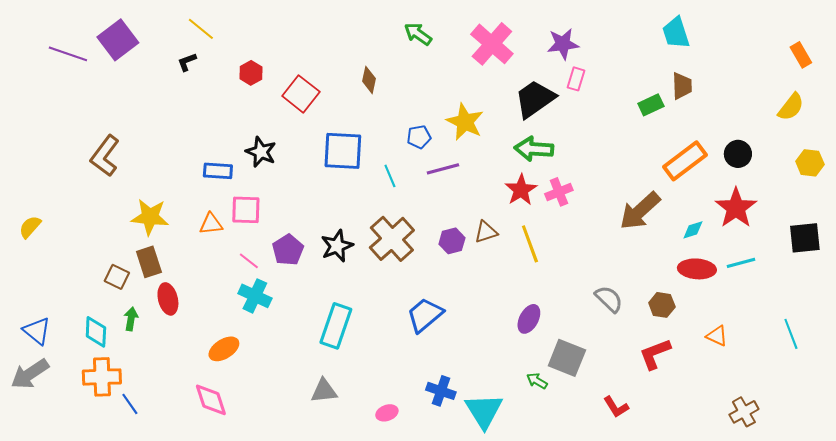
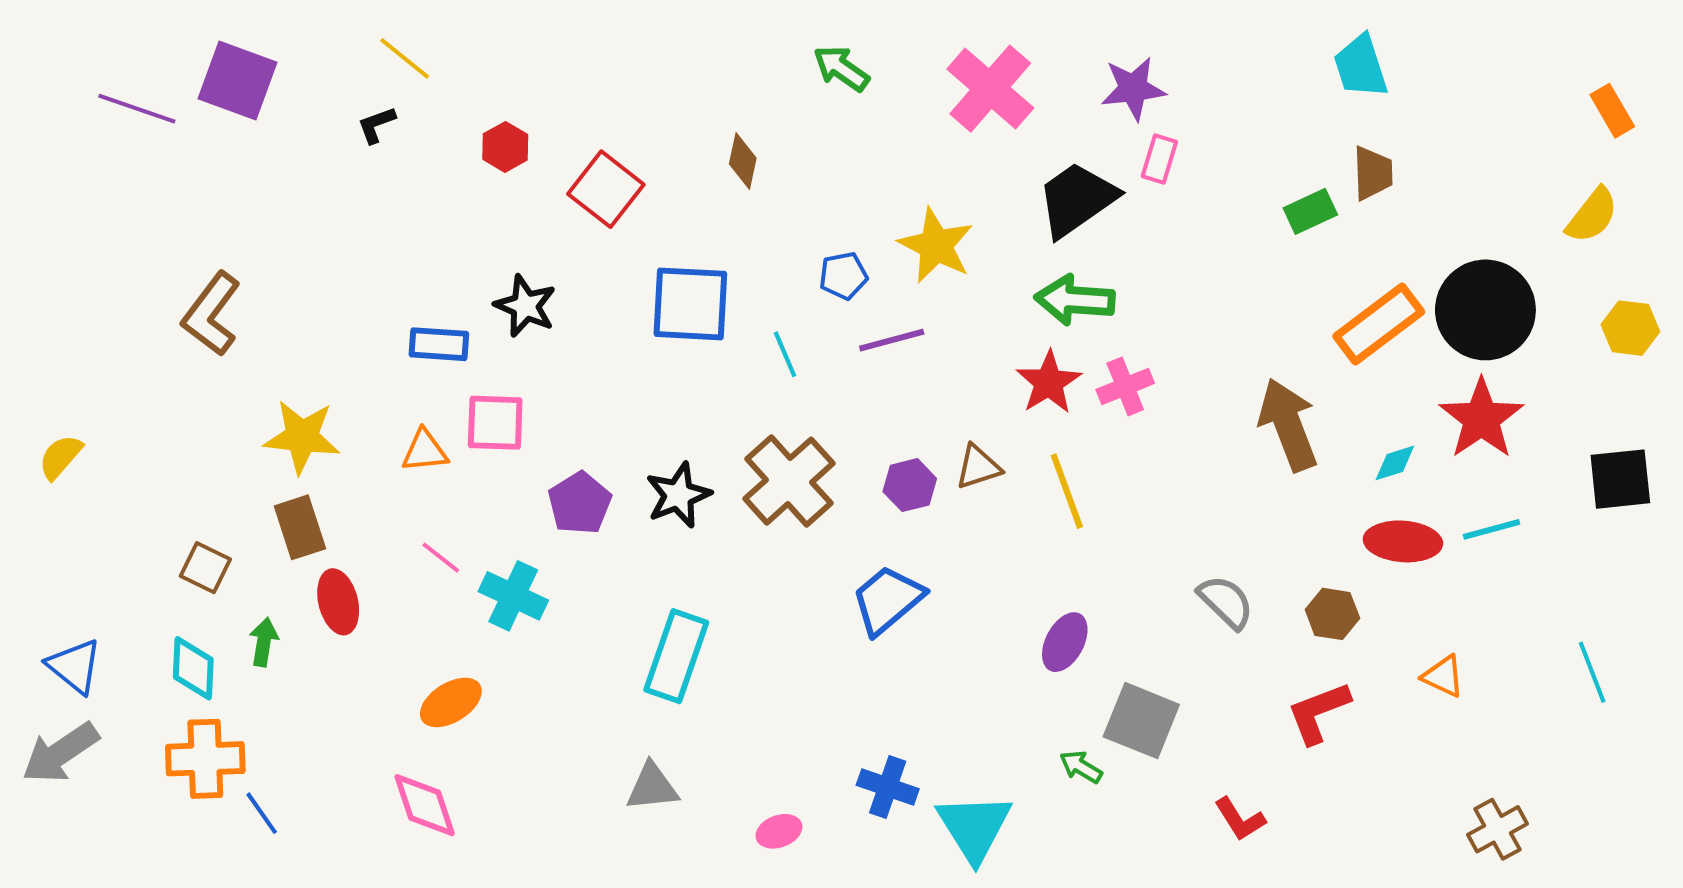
purple square: (118, 40) -> (238, 81), turned -33
black circle: (738, 154) -> (1485, 310), size x1.8
brown arrow: (640, 211) -> (1288, 425), turned 111
pink line: (249, 261) -> (441, 558), moved
brown square: (117, 277) -> (205, 568), moved
blue trapezoid: (425, 315) -> (888, 600), moved

